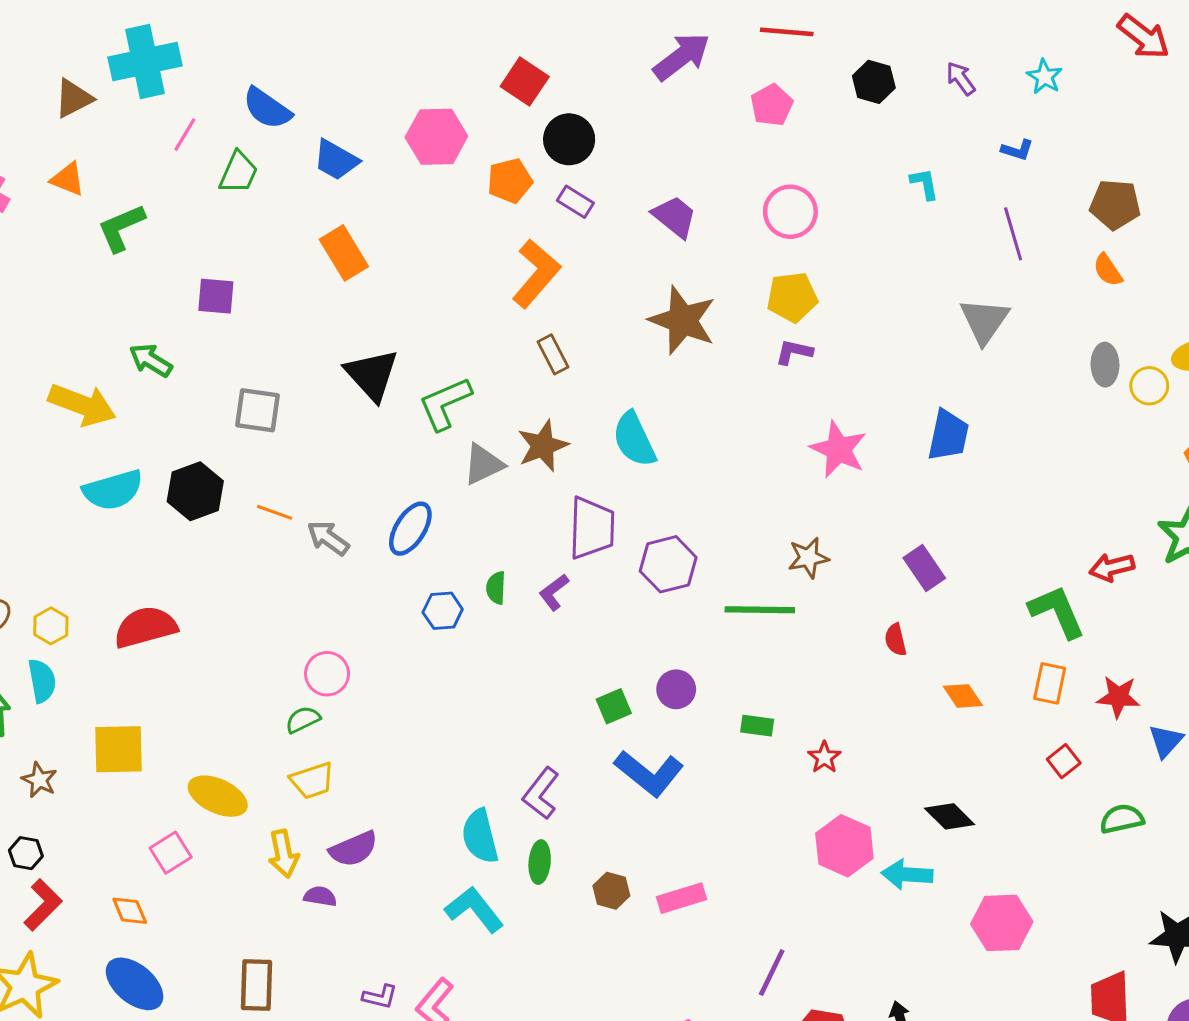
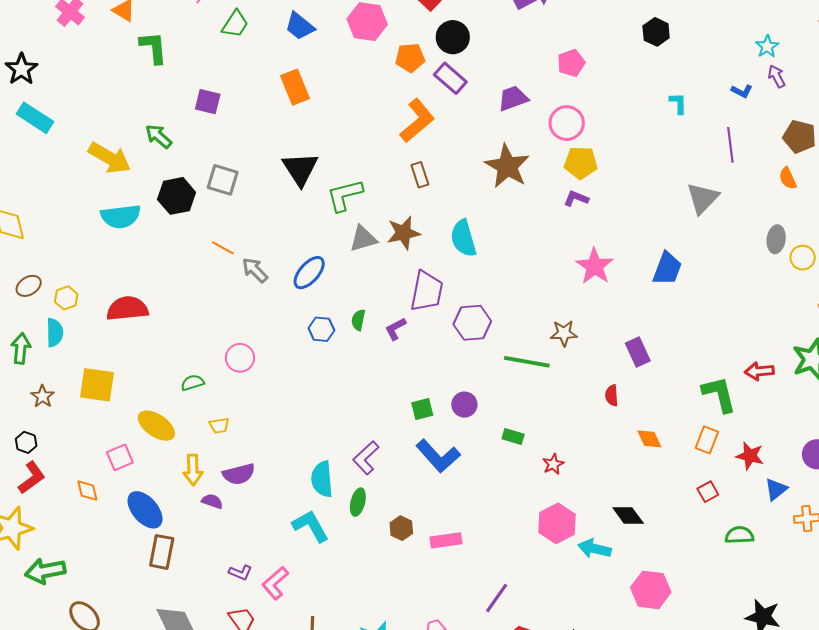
purple arrow: (961, 78) -> (777, 76), moved
pink pentagon: (772, 105) -> (571, 63), moved
purple rectangle: (575, 202) -> (450, 78), size x1.4
pink circle: (790, 212) -> (567, 123), moved
purple trapezoid: (675, 217) -> (513, 98), turned -68
green L-shape: (121, 228) -> (153, 47), turned 99
black hexagon: (195, 491) -> (177, 196), moved
green semicircle: (303, 720) -> (192, 383), moved
yellow trapezoid: (312, 781) -> (219, 425), size x0.7
blue ellipse: (135, 984) -> (145, 510), moved

